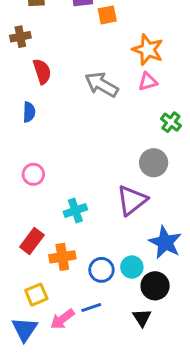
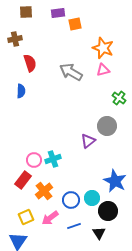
pink circle: (33, 174) -> (34, 160), moved
purple triangle: (132, 200) -> (88, 141), moved, size x0.7
orange cross: (62, 257) -> (44, 191), turned -30
blue line: (91, 308) -> (74, 226), moved
pink arrow: (62, 319) -> (50, 218), moved

